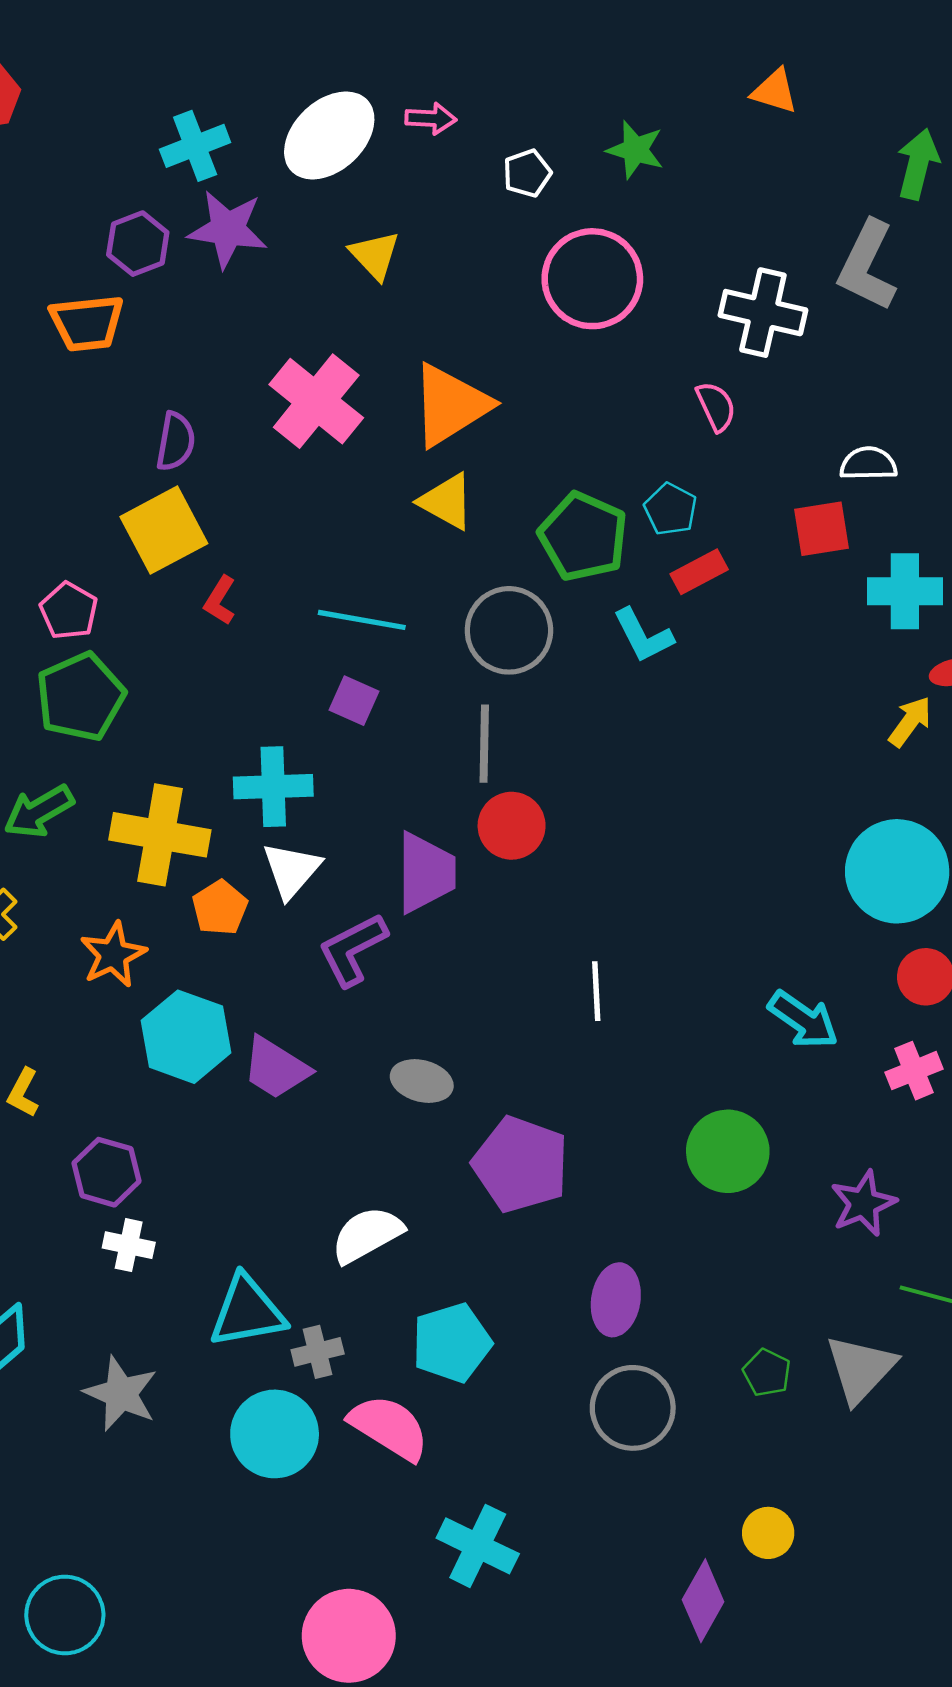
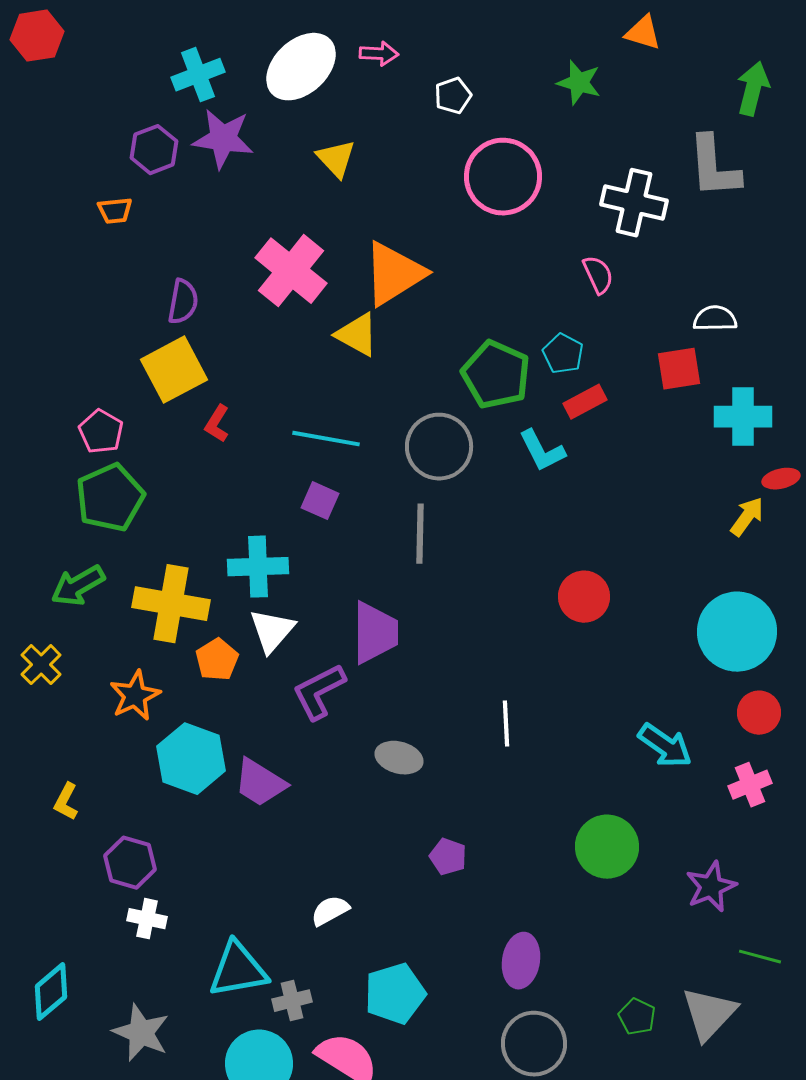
green star: (635, 150) -> (579, 83), moved
gray L-shape: (867, 266) -> (714, 167), turned -30
orange trapezoid: (87, 323) -> (115, 211), size x0.6
yellow triangle: (446, 501) -> (357, 335), moved
red circle: (512, 826) -> (584, 597), moved
gray ellipse: (422, 1081) -> (399, 758), moved
purple pentagon: (521, 1164) -> (448, 857), size x0.5
white semicircle: (367, 1235) -> (330, 911), size x0.7

